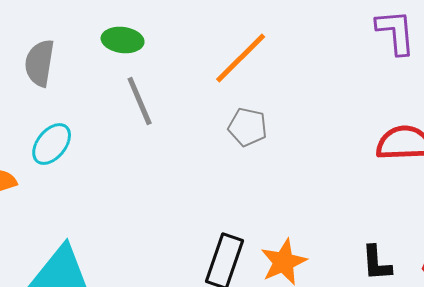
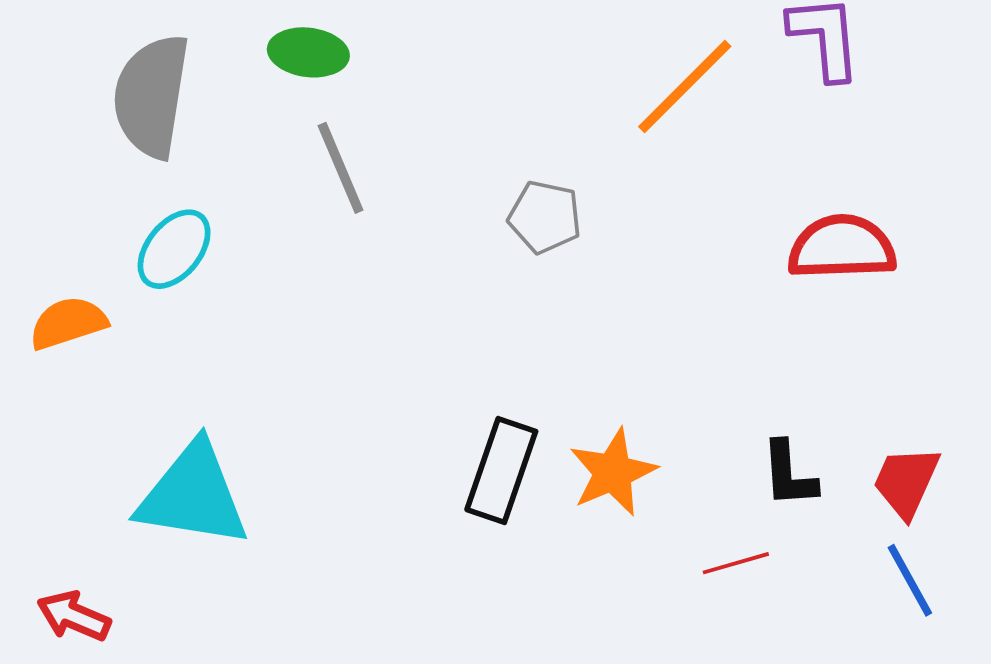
orange line: (241, 58) -> (685, 86), moved
gray semicircle: (40, 63) -> (151, 96), size x1.4

